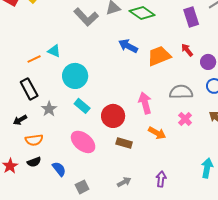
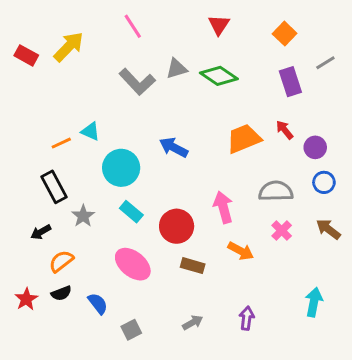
blue arrow: (128, 46) -> (174, 147), moved
orange semicircle: (34, 140) -> (61, 261), turned 150

